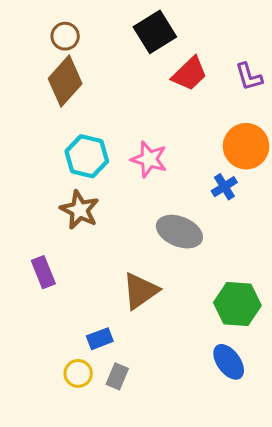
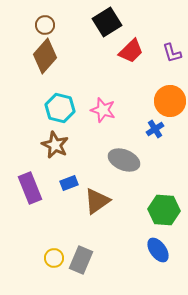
purple rectangle: (43, 272) -> (30, 188), size x1.4
blue rectangle: (100, 339) -> (69, 183), moved
gray rectangle: (117, 376) -> (81, 260), size x1.5

